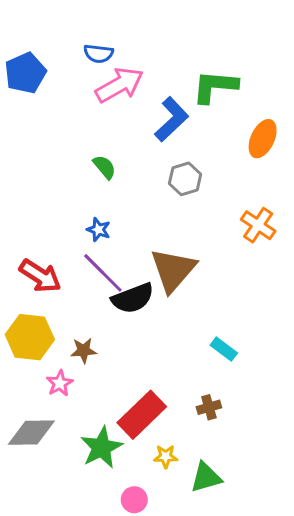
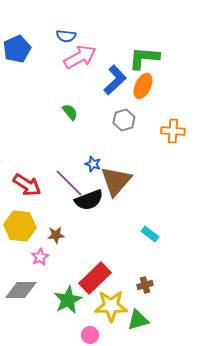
orange ellipse: (263, 139) -> (143, 86), moved
orange cross: (258, 225) -> (173, 131), moved, turned -30
blue star: (98, 230) -> (93, 164), moved
brown cross: (209, 407) -> (145, 285), moved
yellow star: (166, 456) -> (111, 306), size x2.0

